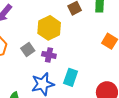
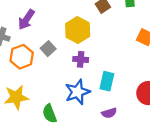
gray square: (28, 50) -> (48, 49), moved

